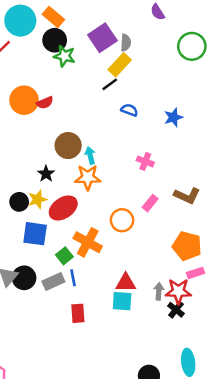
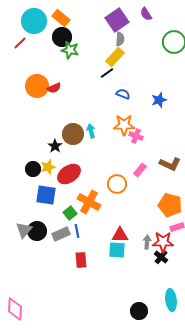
purple square: (102, 38) -> (117, 20), moved
brown circle: (68, 146) -> (73, 134), moved
orange star: (88, 177) -> (124, 125), moved

